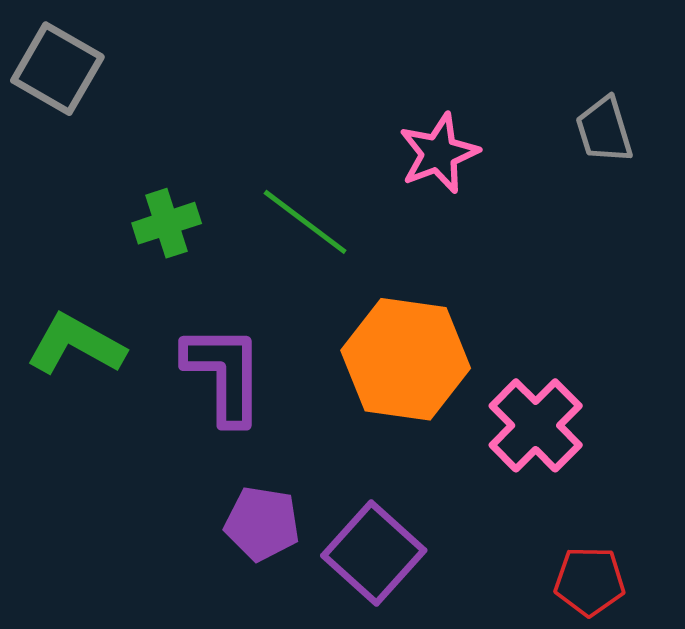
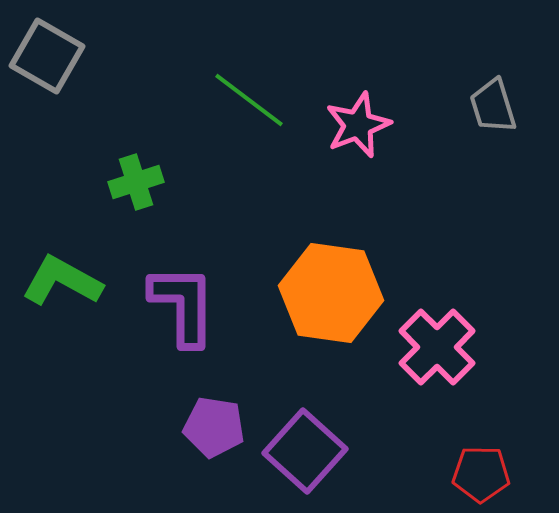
green line: (305, 222) -> (249, 100), moved

